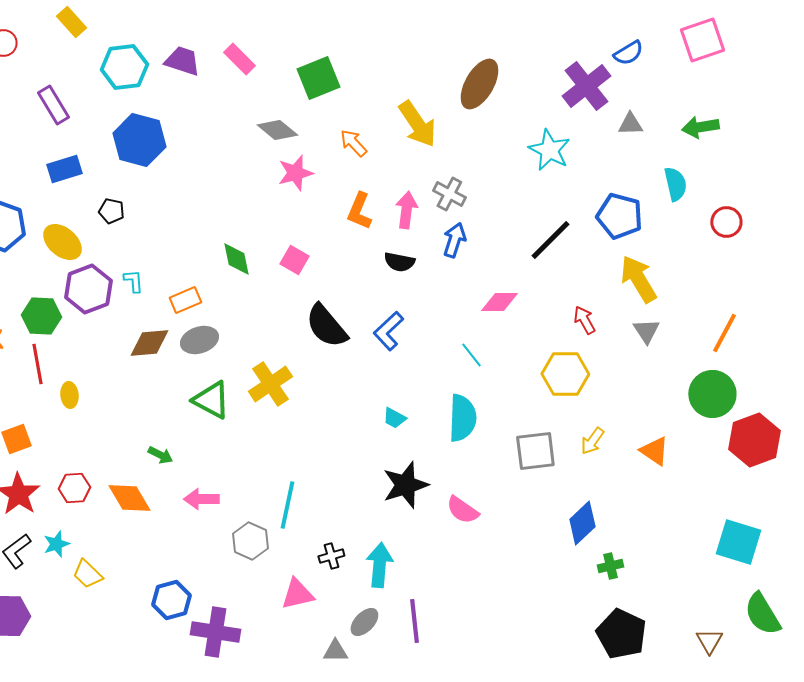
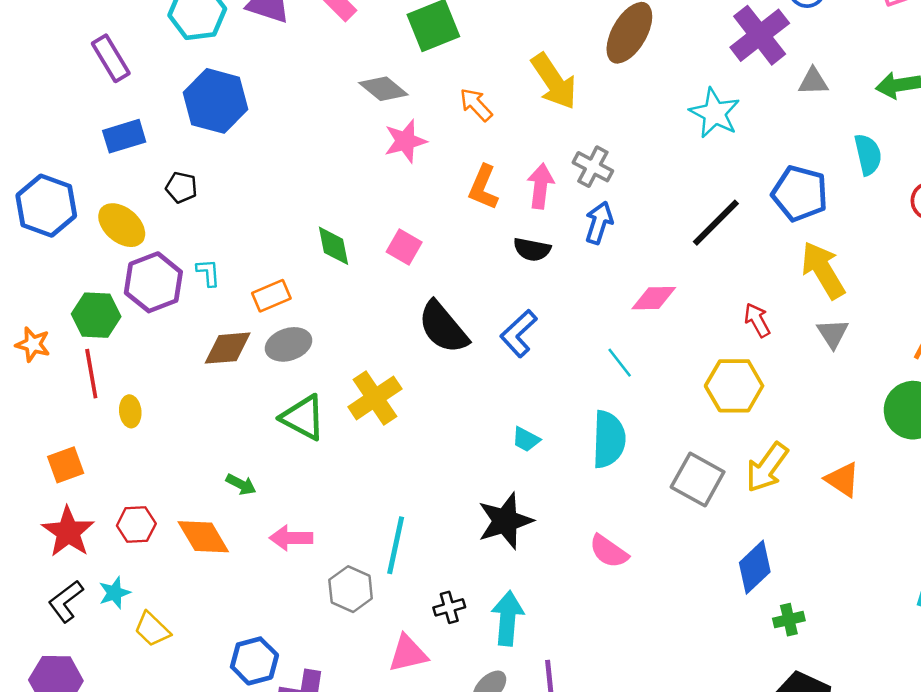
yellow arrow: (592, 441) -> (767, 467), size x1.5
gray square: (535, 451) -> (698, 480), turned 36
black star: (405, 485) -> (505, 521), moved

